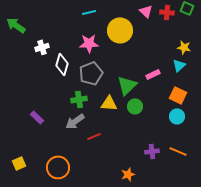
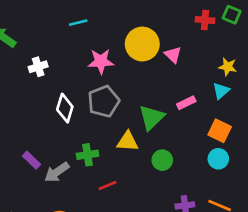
pink triangle: (146, 11) -> (173, 55), moved
cyan line: (89, 12) -> (78, 23), moved
white diamond: (62, 64) -> (65, 108), moved
green cross: (79, 99) -> (88, 155), moved
green circle: (135, 106) -> (162, 160), moved
gray arrow: (75, 121) -> (57, 172), moved

